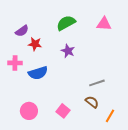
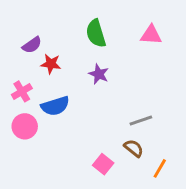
green semicircle: (66, 23) -> (96, 33), turned -78
pink cross: (15, 63) -> (22, 91), turned -32
pink circle: (29, 111) -> (25, 126), moved
pink square: (63, 111) -> (103, 164), moved

